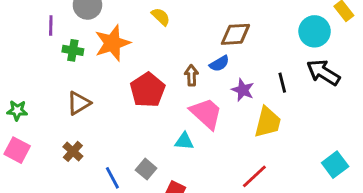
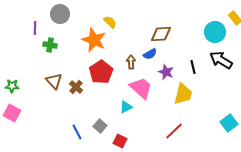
orange star: (112, 43) -> (94, 40), moved, turned -30
brown triangle: (79, 103) -> (54, 81), turned -42
cyan triangle: (184, 141) -> (126, 107), turned -32
brown cross: (73, 151) -> (76, 87), moved

